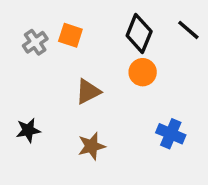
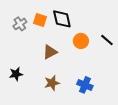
black line: (188, 30) -> (107, 40), moved
black diamond: (139, 33) -> (62, 19), moved, turned -35
blue cross: (171, 134) -> (85, 85), moved

